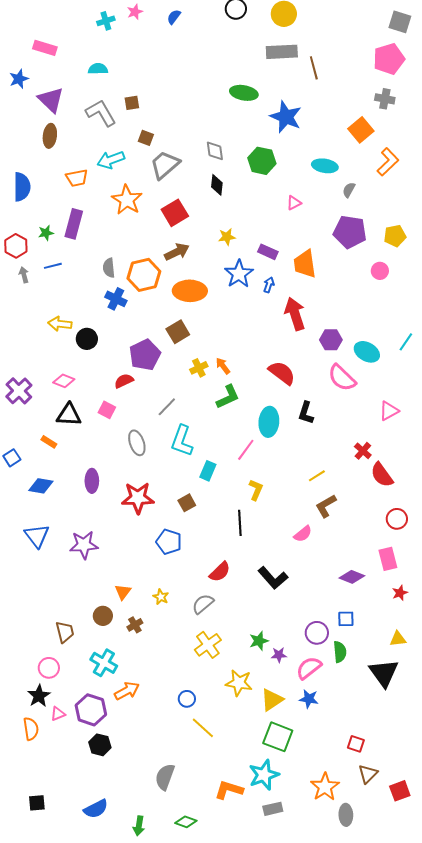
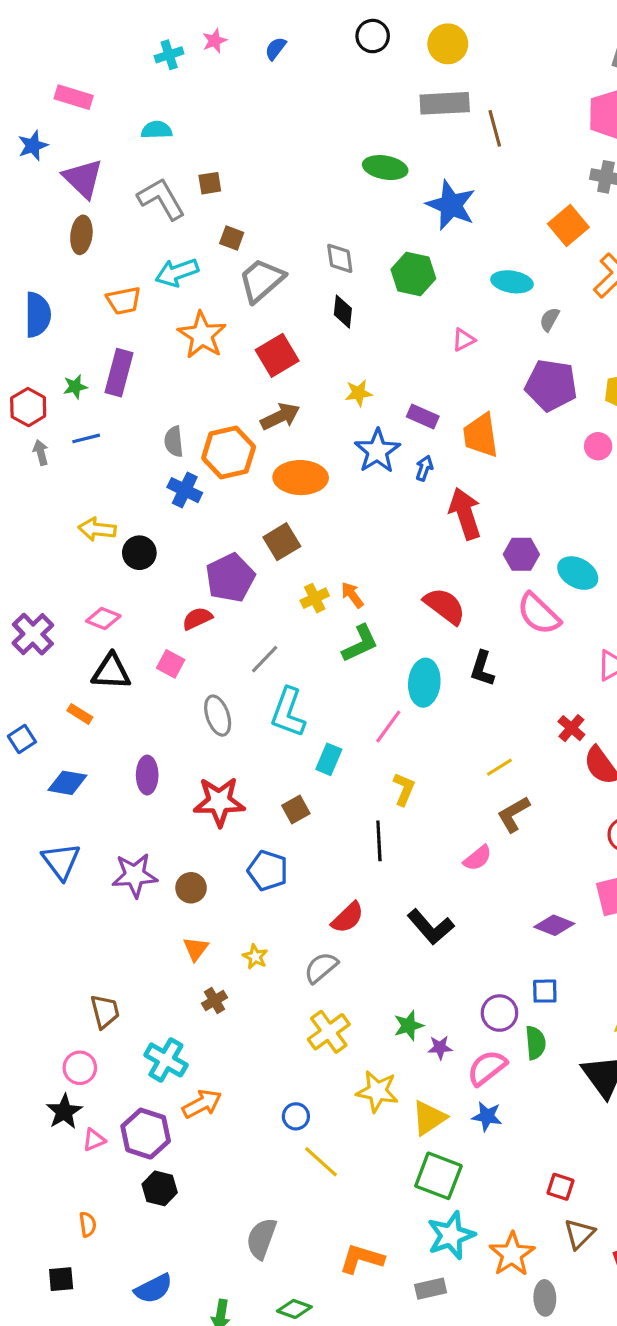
brown circle: (103, 616) -> (191, 888), moved
orange semicircle: (31, 729) -> (88, 1224), moved, size x0.7
cyan star: (264, 775) -> (451, 1235), moved

